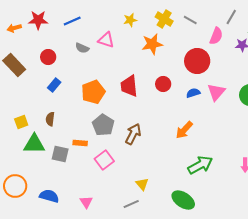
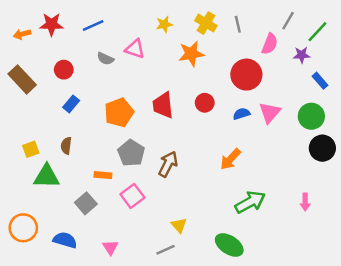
gray line: (190, 20) -> (238, 24), turned 48
gray square: (60, 154) -> (86, 203), moved, turned 36

